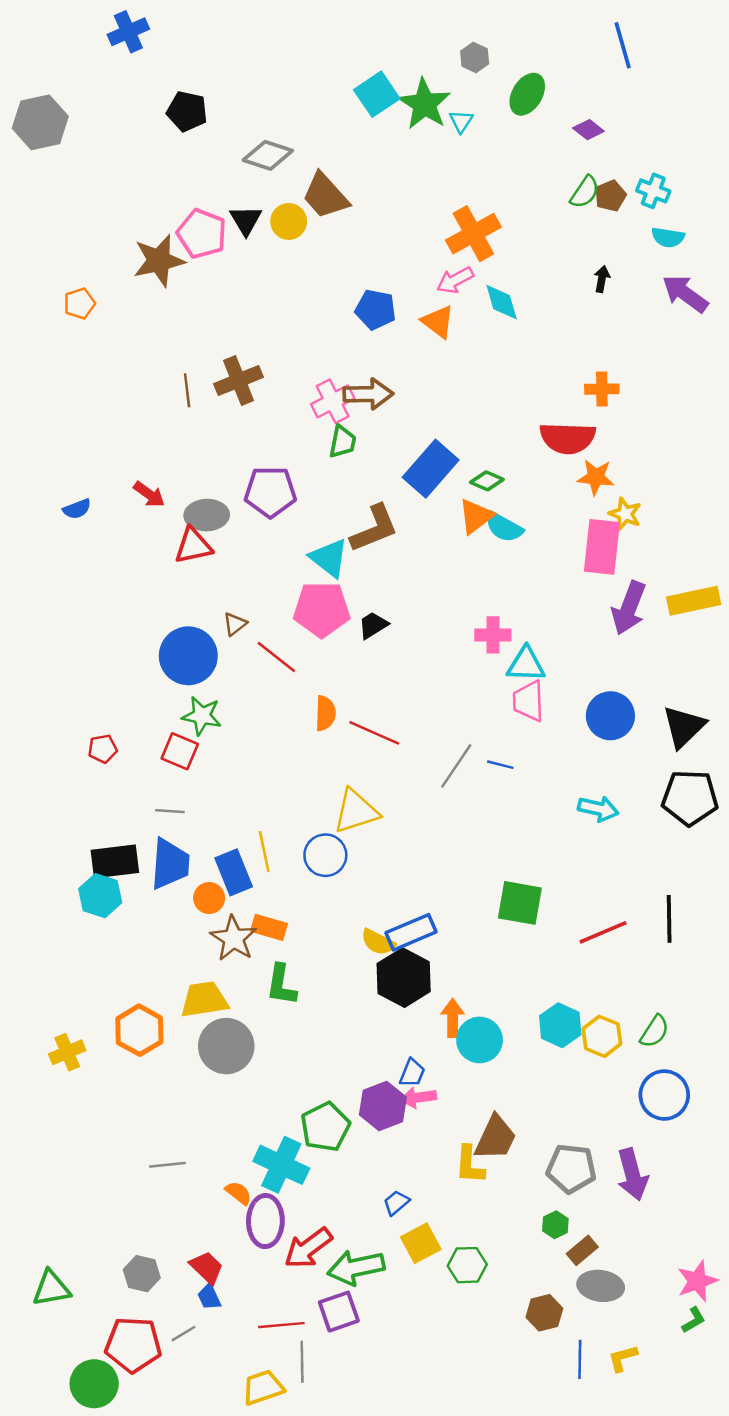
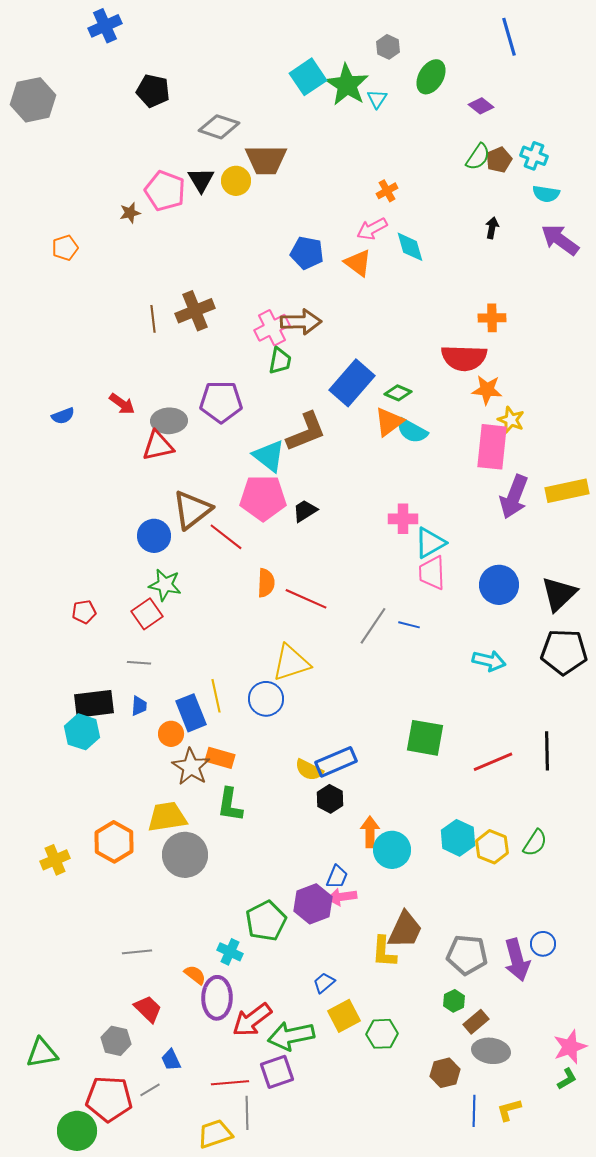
brown trapezoid: (325, 196) -> (266, 160), turned -48
orange cross: (473, 234) -> (387, 191), size x0.5
brown star: (159, 261) -> (130, 213), size x0.5
brown triangle: (235, 624) -> (192, 510), size x2.0
blue circle: (188, 656) -> (154, 536), size x0.7
cyan triangle: (526, 664) -> (430, 543), turned -32
red square: (180, 751) -> (147, 614), turned 32
blue trapezoid: (170, 864) -> (139, 706), size x0.5
black hexagon: (404, 978) -> (330, 799), size x0.6
blue circle: (664, 1095) -> (543, 944), moved, size x0.6
cyan cross: (281, 1165) -> (230, 952), size x0.6
red trapezoid: (207, 1268) -> (148, 1009), moved

